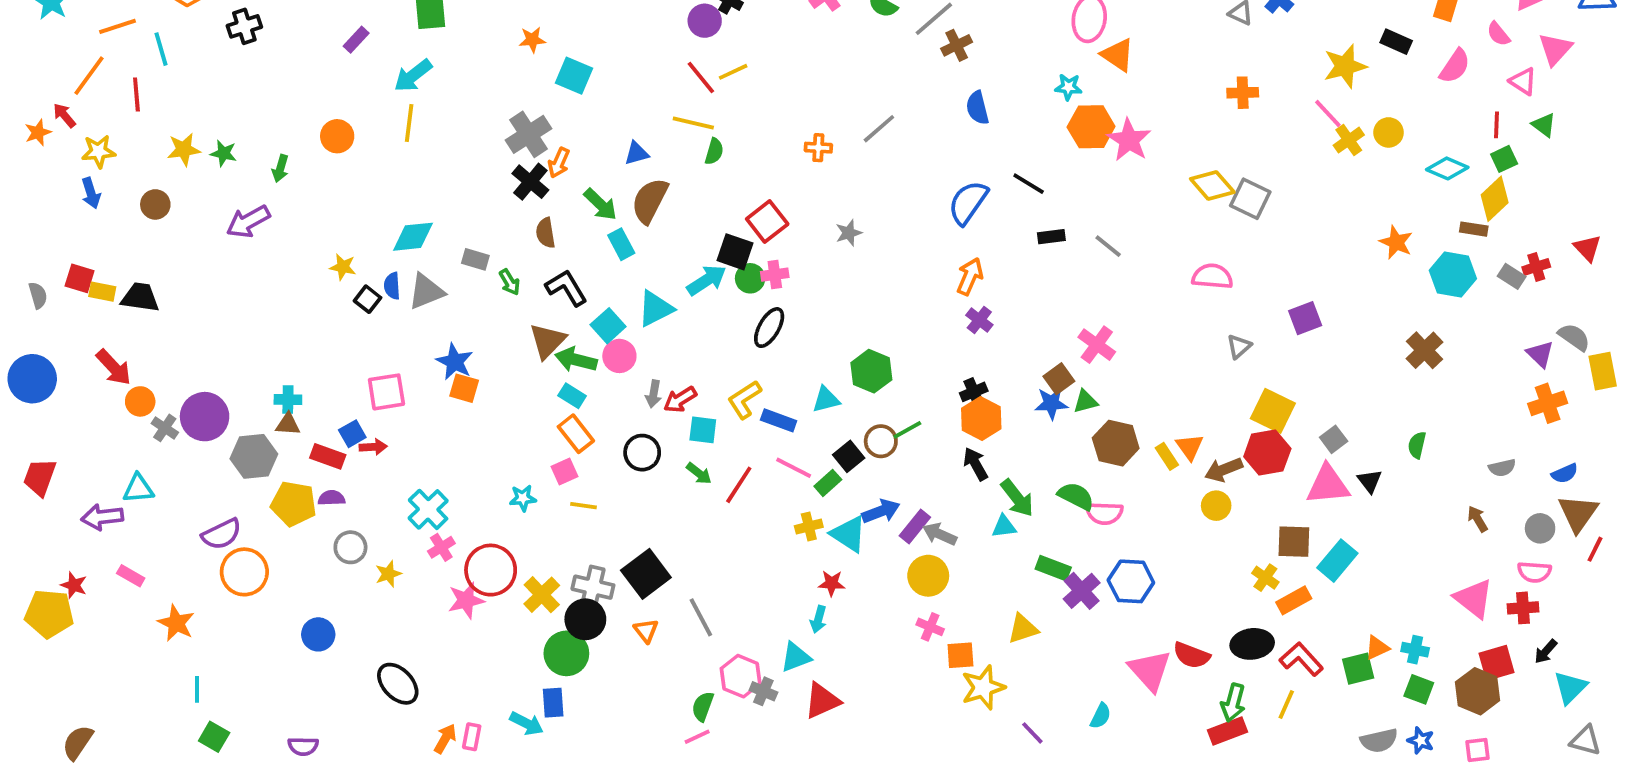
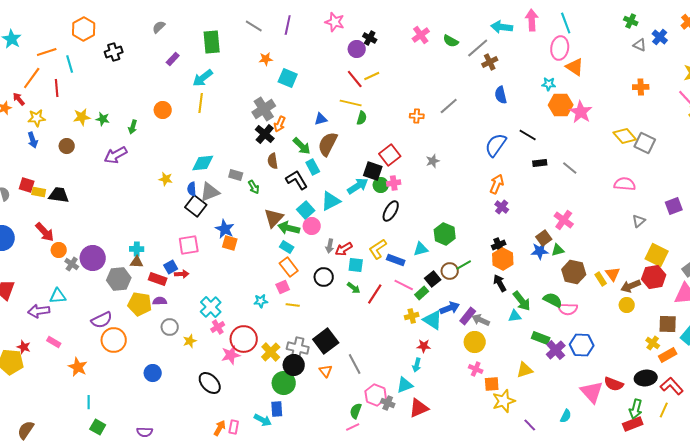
black L-shape: (566, 288) -> (297, 180), moved
black square: (367, 299) -> (196, 206), moved, size x1.5
black ellipse: (398, 684) -> (210, 383), moved

